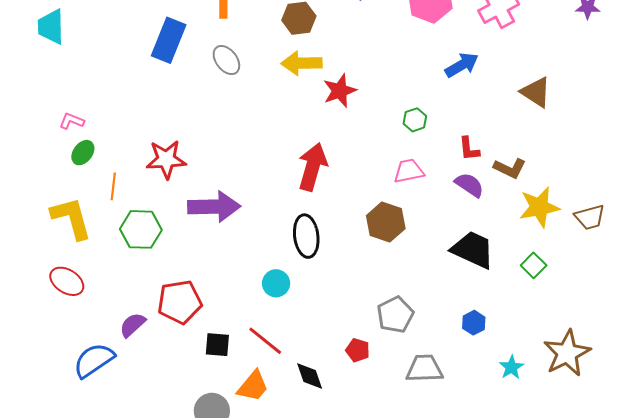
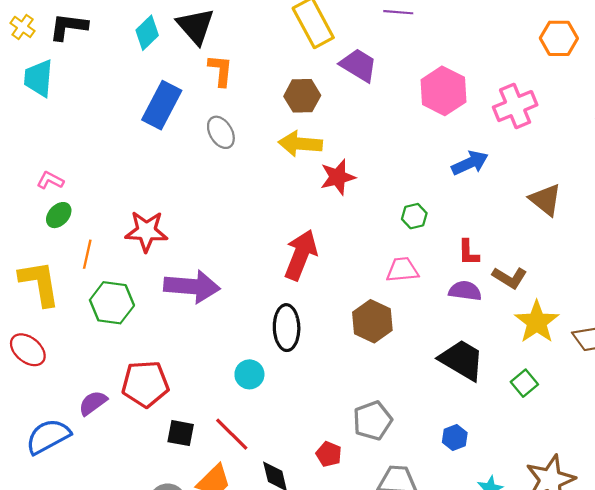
purple semicircle: (469, 185) -> (465, 291), turned -32
yellow star: (539, 207) -> (537, 322), turned -30

